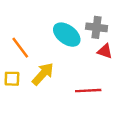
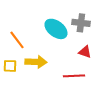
red triangle: (105, 51) -> (85, 52), moved
yellow arrow: (43, 74) -> (36, 62), turned 50

